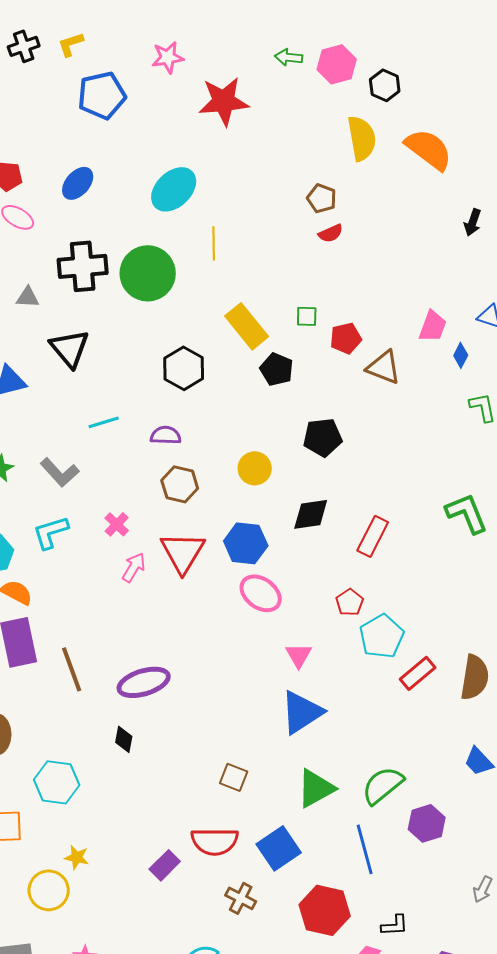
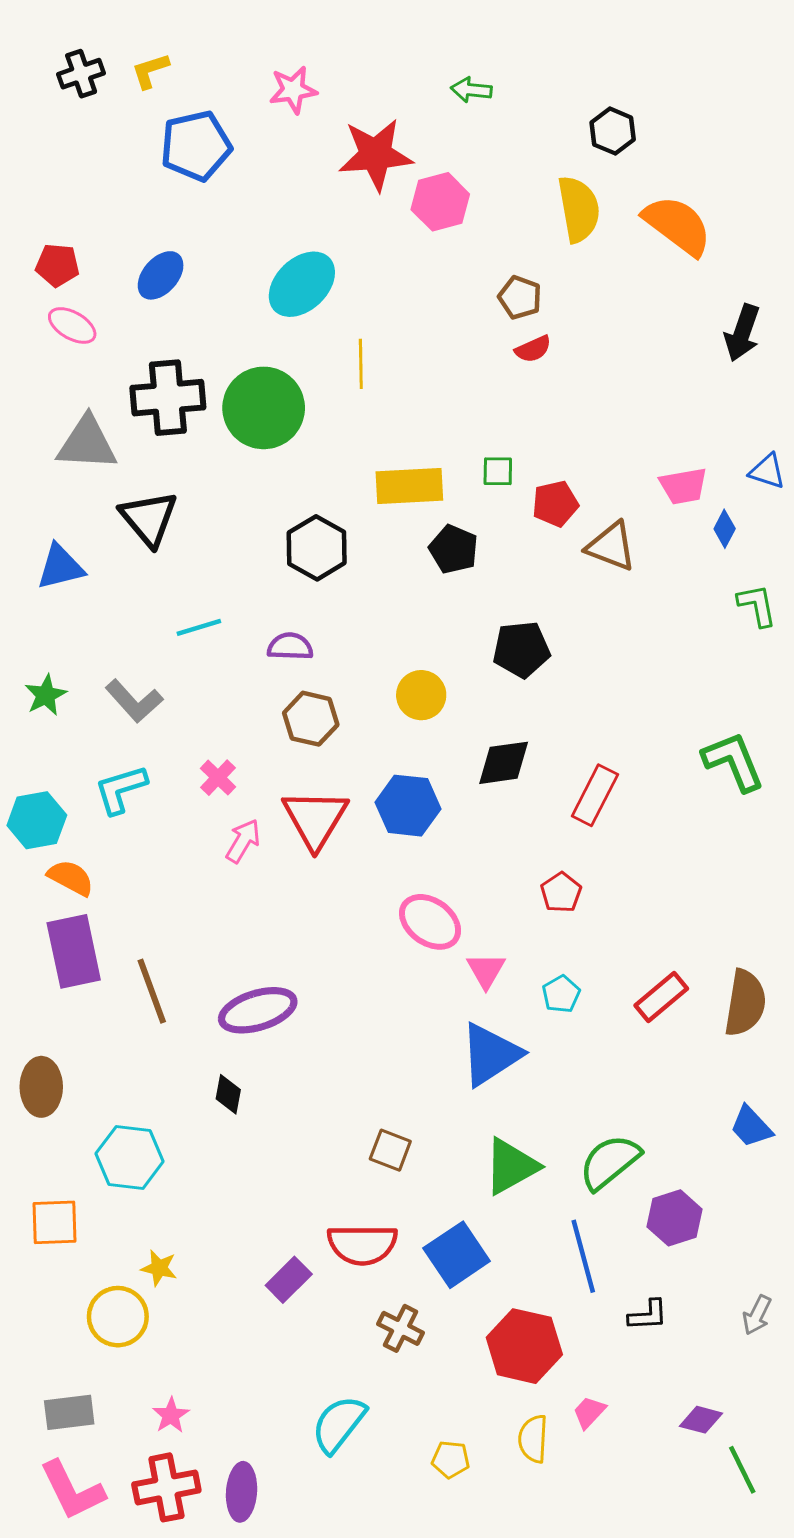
pink hexagon: (337, 64) -> (440, 202), moved
black arrow: (473, 222) -> (742, 333), size x1.4
gray triangle: (28, 297) -> (87, 443), size x1.8
yellow rectangle: (247, 326) -> (409, 486), turned -54
pink trapezoid: (433, 326) -> (683, 486), turned 60
pink ellipse: (261, 593) -> (430, 922), moved
cyan pentagon: (382, 636) -> (561, 994), moved, size x0.6
black L-shape: (395, 925) -> (648, 1315), moved

